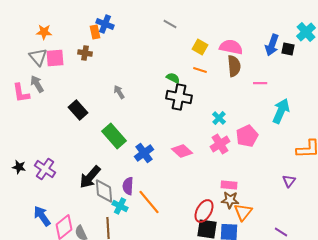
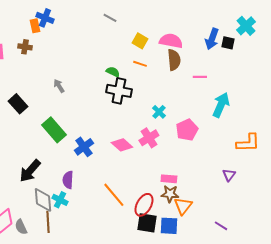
pink cross: (220, 144) -> (149, 138), moved
gray diamond: (104, 191) -> (43, 200), moved
orange line: (149, 202) -> (114, 195), moved

